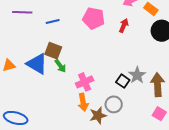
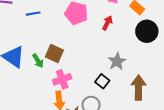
brown square: (53, 51) -> (54, 53), moved
gray star: (137, 75) -> (117, 61), moved

